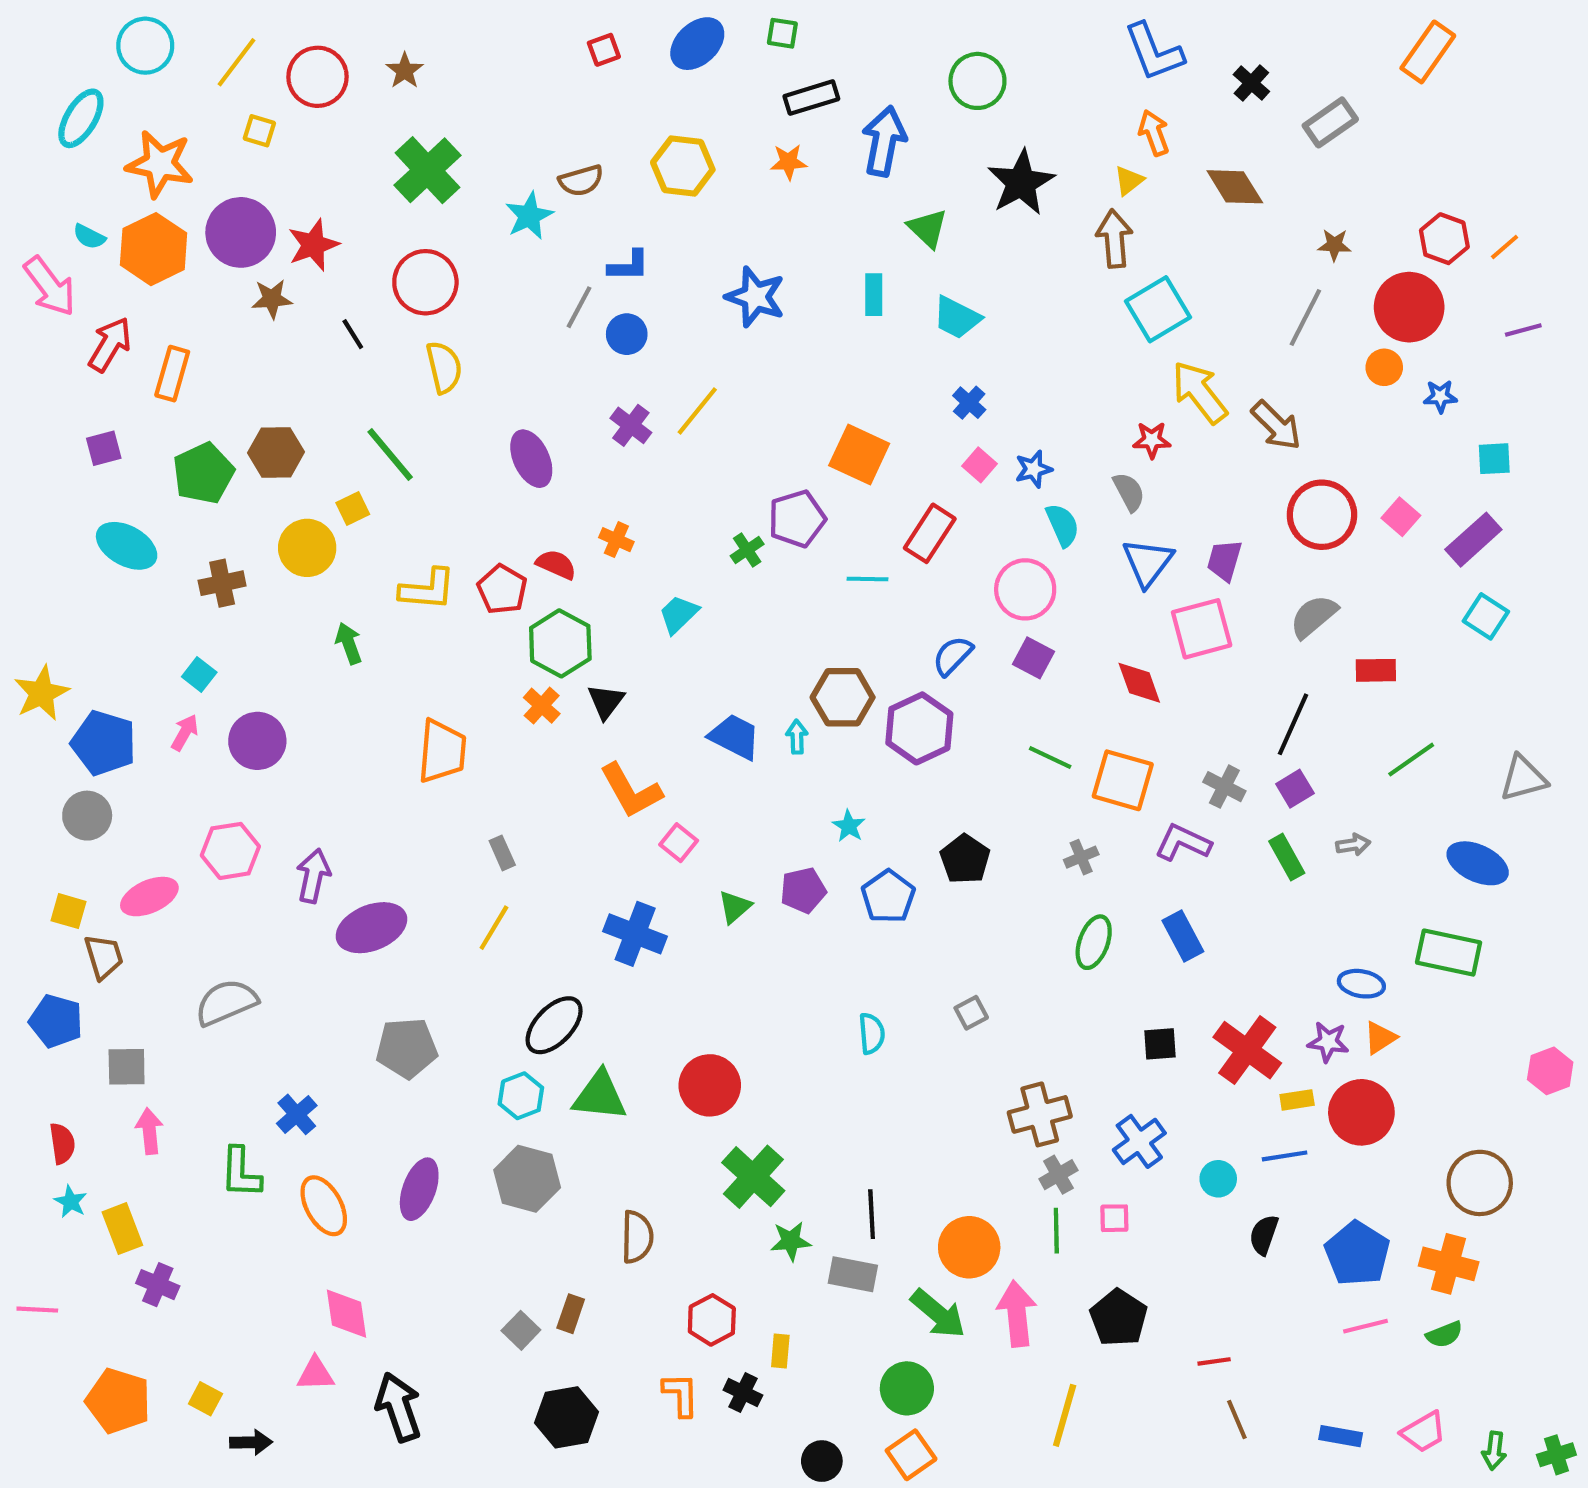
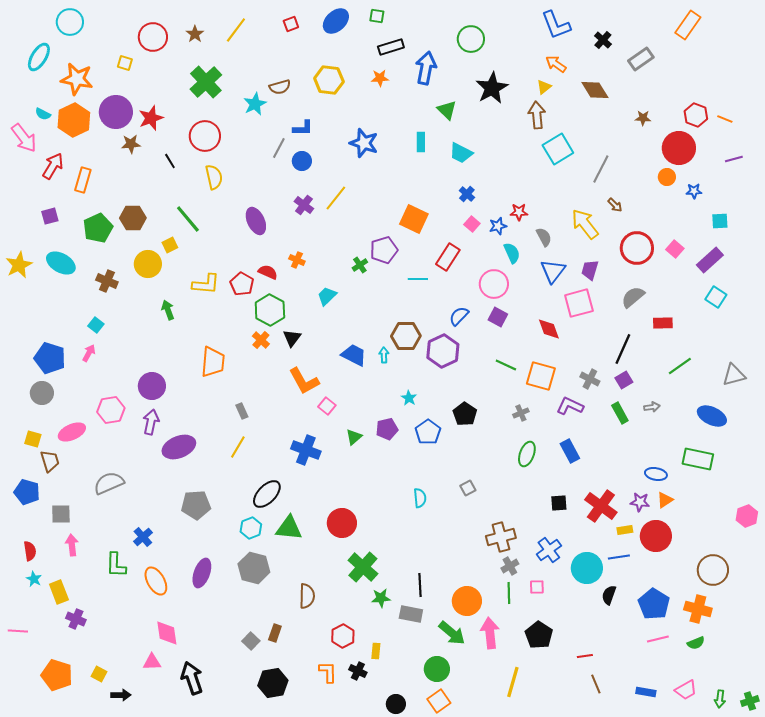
yellow line: (237, 62) -> (236, 30), moved
orange arrow: (1154, 133) -> (556, 64), turned -35
orange line: (1505, 247) -> (725, 119), turned 63
gray line: (1305, 318) -> (601, 169), moved
yellow arrow: (1200, 392) -> (585, 224), moved
brown arrow: (1276, 425) -> (615, 205), size x0.6
red star: (1152, 440) -> (519, 212), moved
brown cross: (222, 583) -> (107, 281), turned 35
yellow star: (41, 693) -> (19, 265), moved
purple circle: (257, 741) -> (152, 386), moved
cyan circle: (1218, 1179) -> (587, 568), size x1.8

